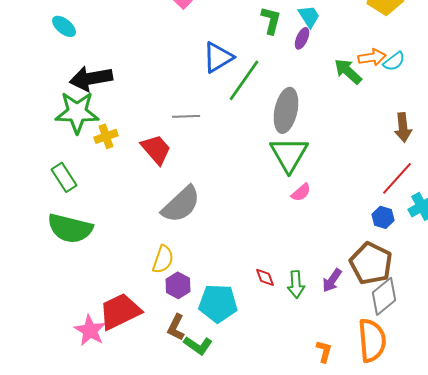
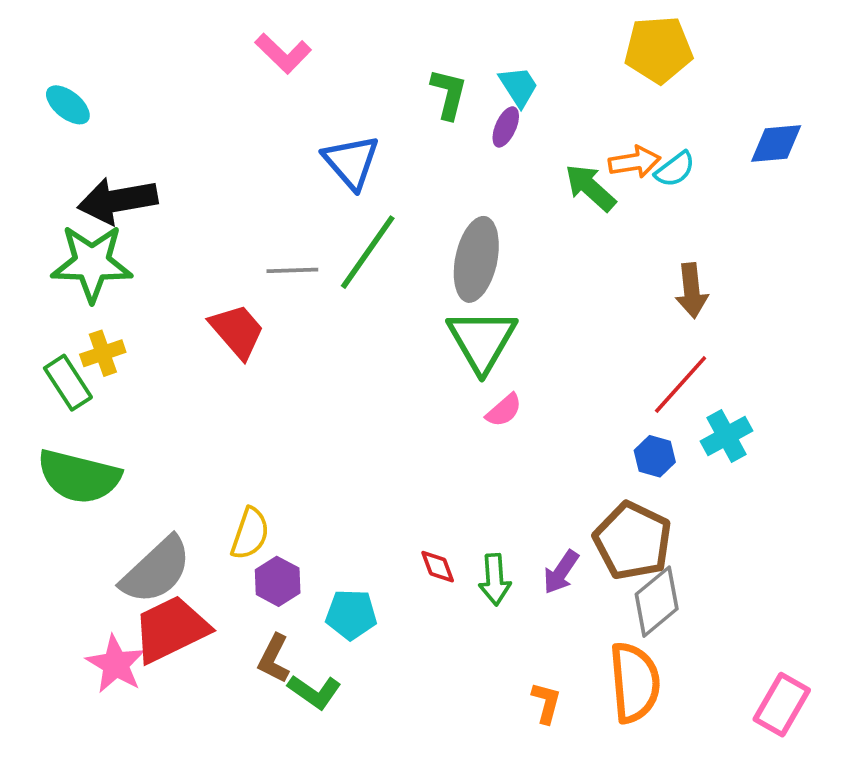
blue triangle: (218, 57) -> (351, 162), turned -40
green line: (244, 80) -> (368, 252), moved
yellow cross: (106, 136) -> (103, 353), moved
gray semicircle: (181, 204) -> (156, 570), moved
cyan pentagon: (218, 303) -> (351, 614), size x0.7

